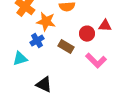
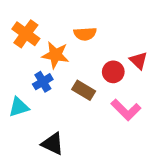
red triangle: (105, 26) -> (139, 61), turned 40

